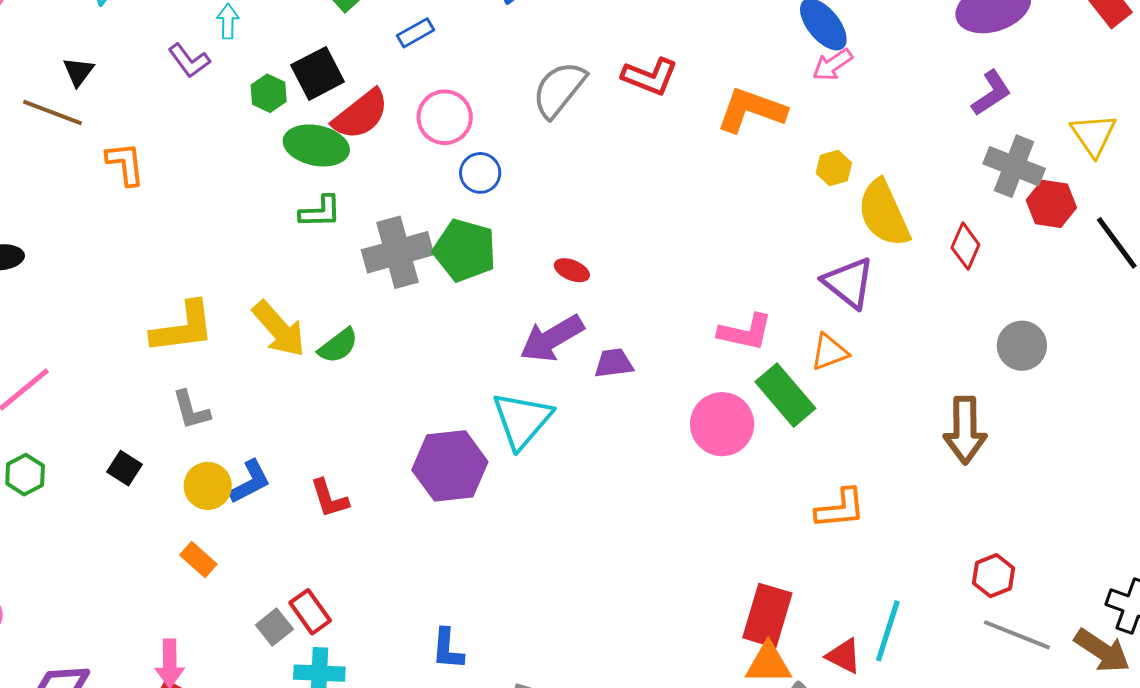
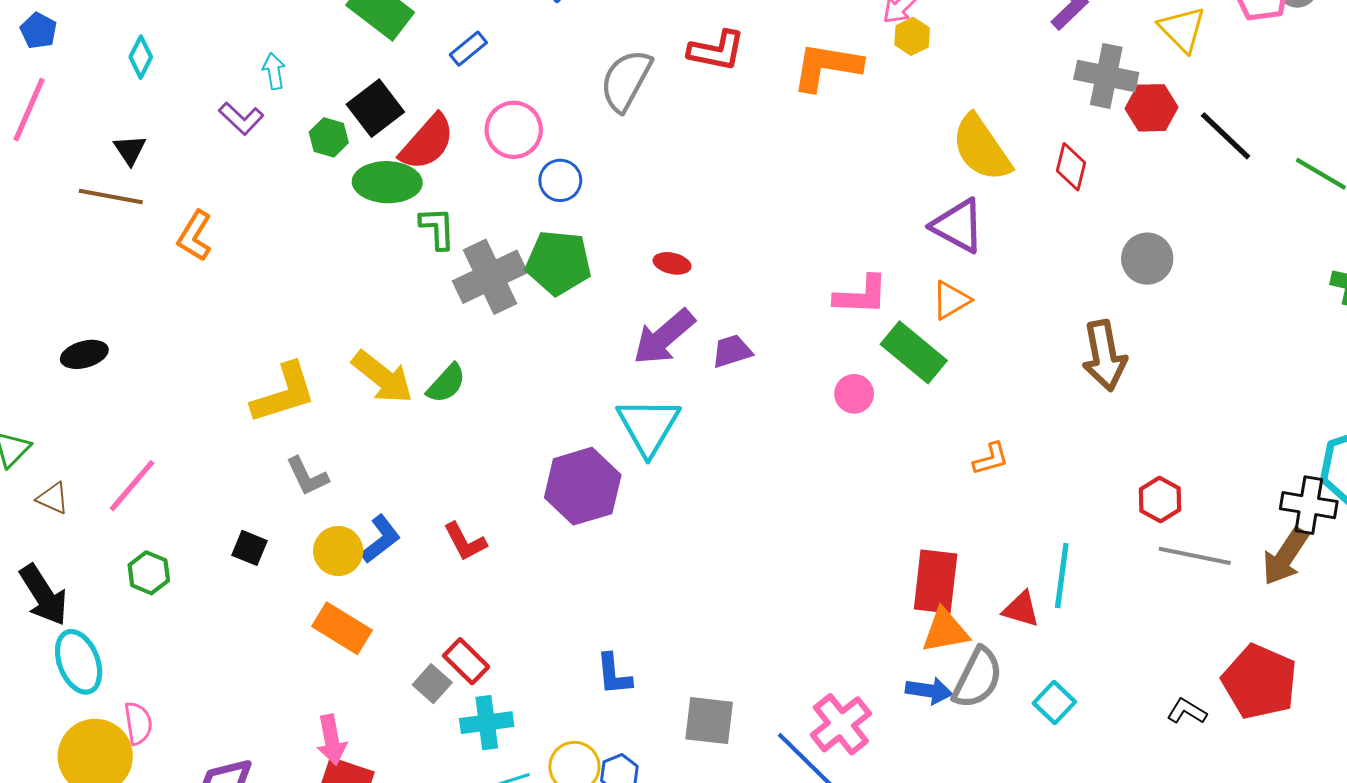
orange L-shape: (125, 164) -> (195, 236), turned -132
yellow hexagon: (834, 168) -> (912, 36), moved
green L-shape: (320, 212) -> (437, 228), moved, turned -81
pink circle: (722, 424) -> (854, 394), size x0.6
orange L-shape: (840, 509) -> (991, 459), size x0.7
orange rectangle: (198, 560) -> (342, 628), size x1.5
brown arrow: (1102, 651) -> (1285, 557), turned 100

